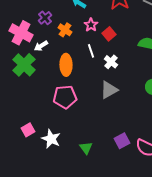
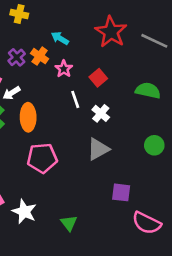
pink star: (91, 25) -> (64, 69), moved
orange cross: (65, 30) -> (40, 56), moved
orange ellipse: (66, 65) -> (28, 117), moved
purple square: (122, 141) -> (121, 192), moved, turned 35

